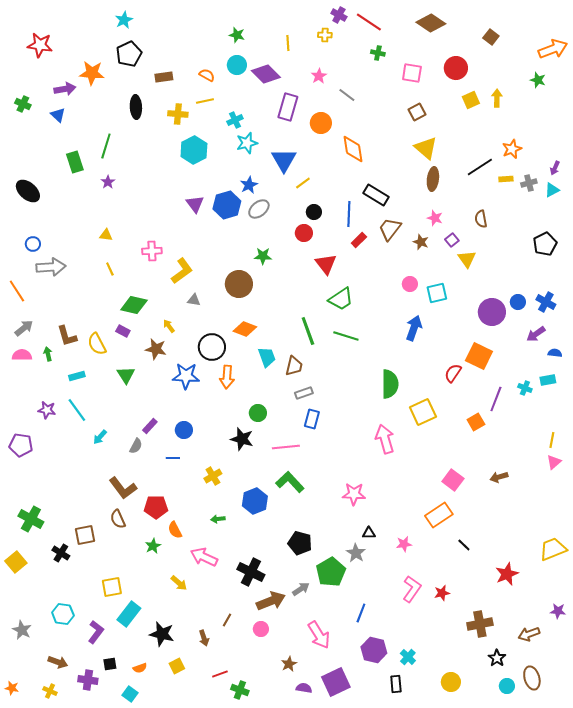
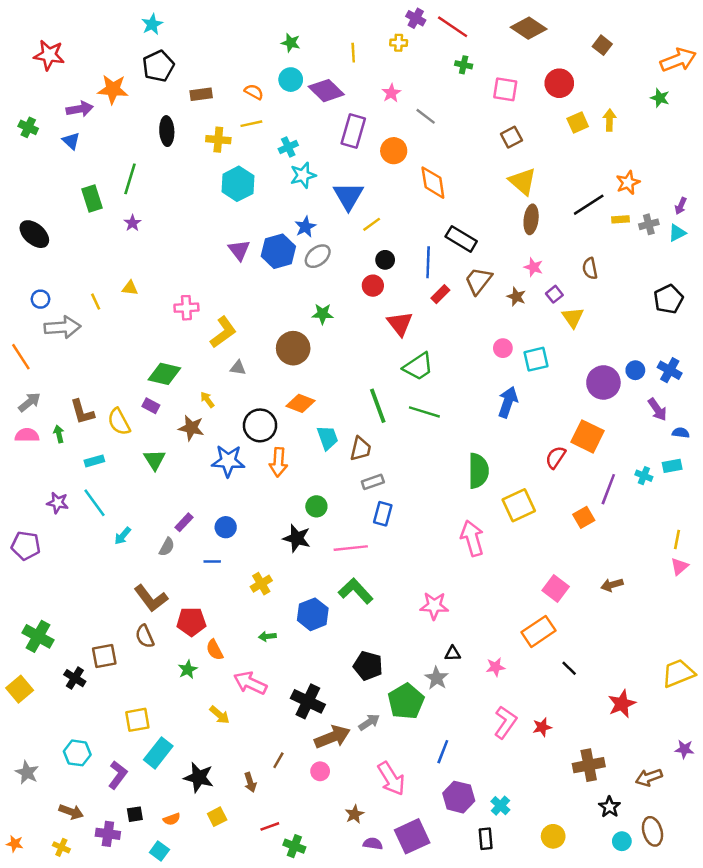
yellow line: (110, 269) -> (96, 302), moved
purple arrow: (536, 334) -> (657, 409), turned -90

